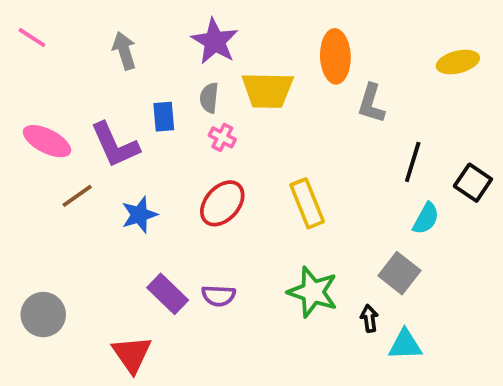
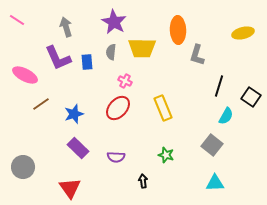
pink cross: (222, 137) -> (125, 81), moved
purple L-shape: (115, 145) -> (58, 58), moved
green star: (313, 292) -> (166, 155), size x0.6
purple rectangle: (168, 294) -> (78, 148), moved
black arrow: (369, 318) -> (143, 181), moved

